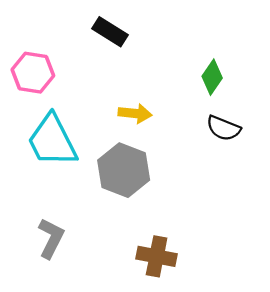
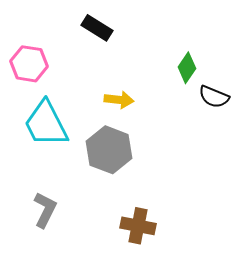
black semicircle: (223, 128) -> (214, 97), moved

